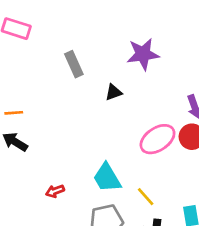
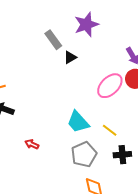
gray rectangle: (74, 64) -> (53, 40), moved
red arrow: (55, 191) -> (32, 144), moved, turned 56

